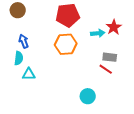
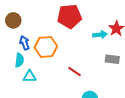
brown circle: (18, 10) -> (13, 20), moved
orange hexagon: (66, 44) -> (46, 47), moved
red line: (106, 69) -> (75, 71), moved

